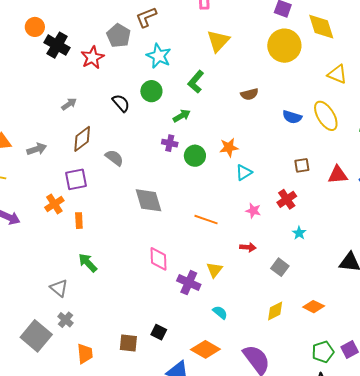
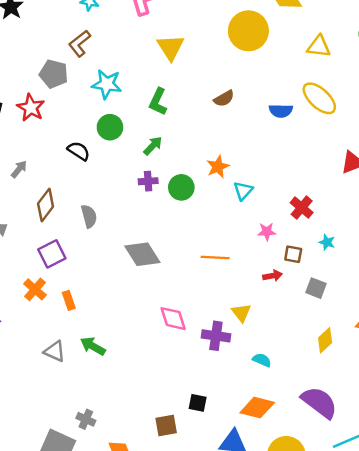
gray semicircle: (114, 158) -> (89, 216), turned 54
brown square: (302, 165) -> (293, 254), moved, turned 35
gray triangle: (59, 288) -> (55, 351), moved

